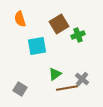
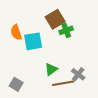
orange semicircle: (20, 19) -> (16, 32), moved
green cross: (78, 35) -> (66, 30), moved

